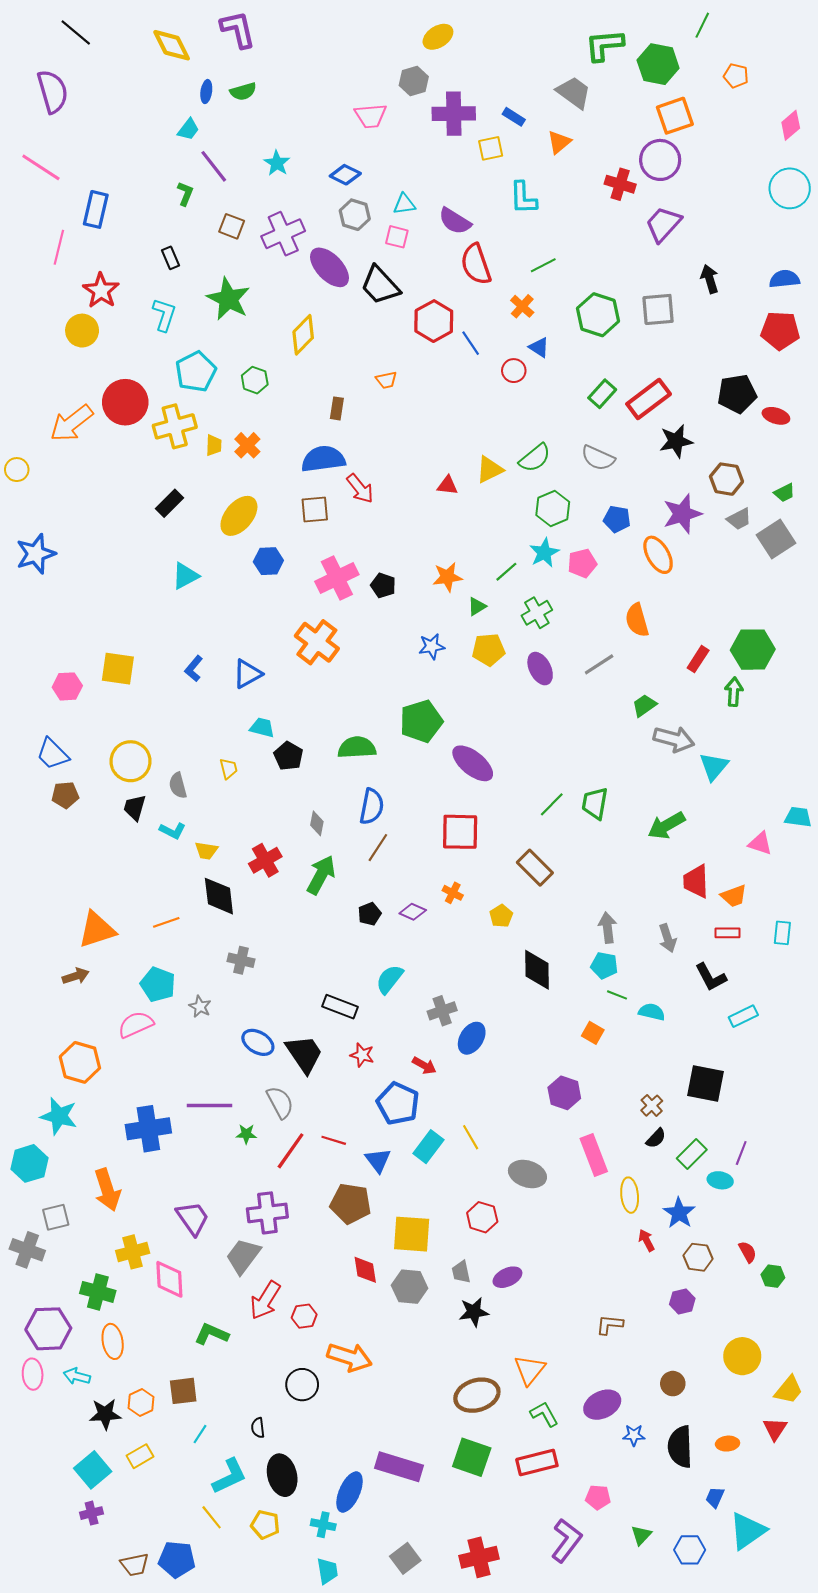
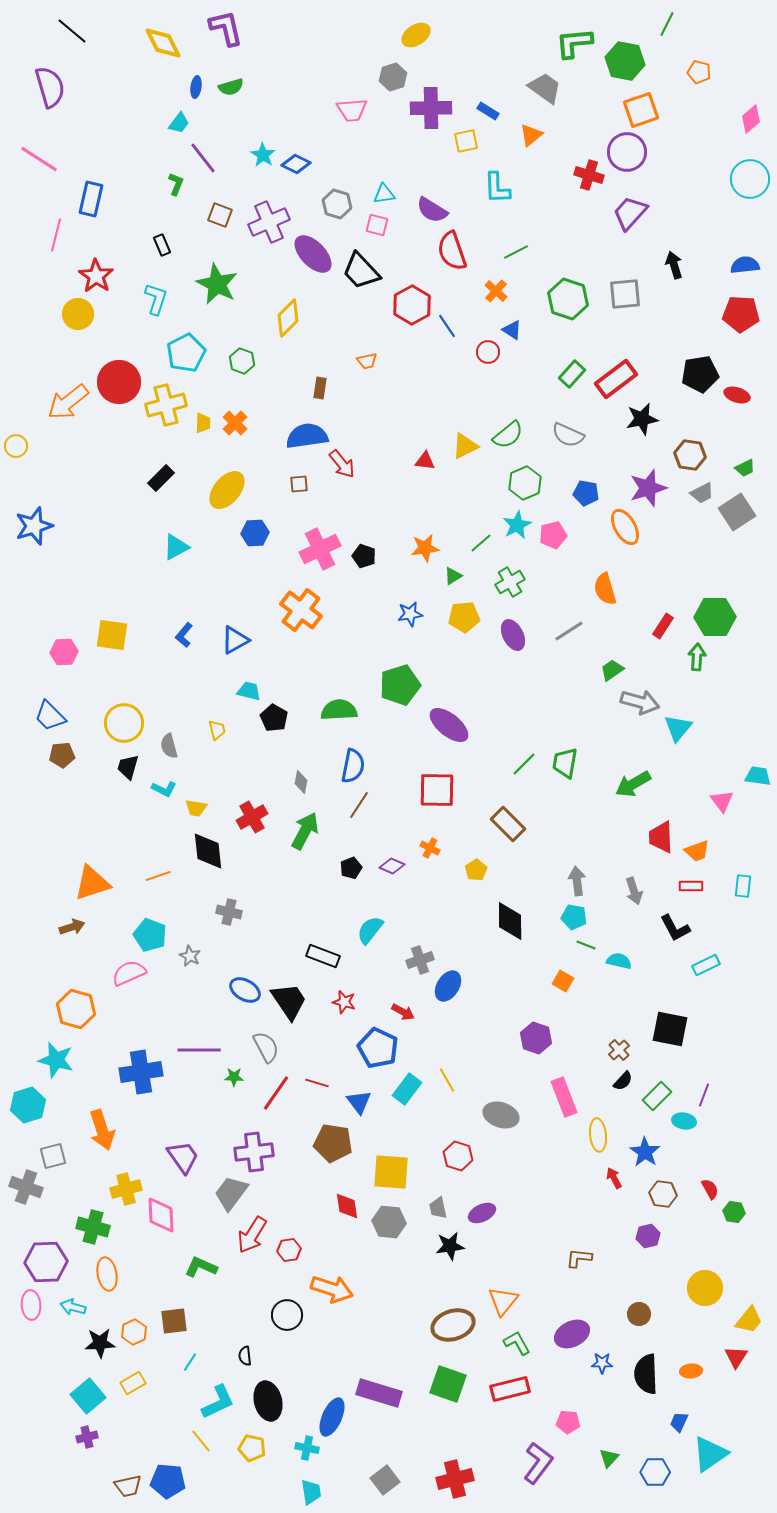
blue diamond: (345, 175) -> (296, 164), moved
brown square: (315, 510) -> (299, 484), size x0.7
pink triangle: (760, 843) -> (722, 801), turned 35

